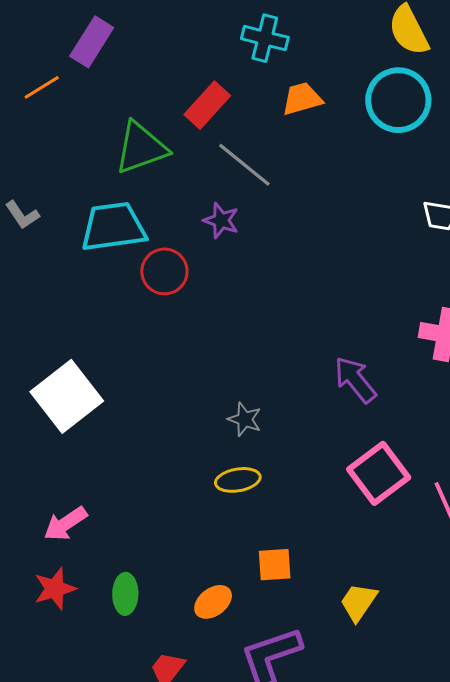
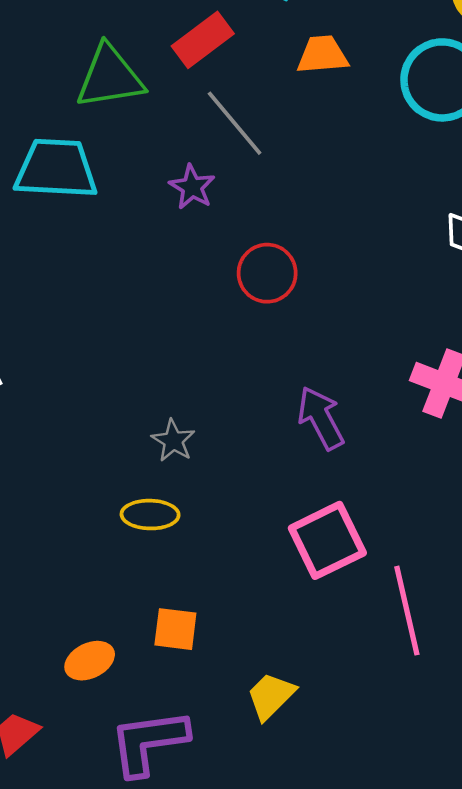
red circle: (164, 271) -> (267, 273), moved

